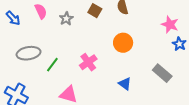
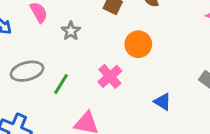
gray star: (66, 19) -> (71, 31), moved
orange circle: (123, 43) -> (138, 44), moved

